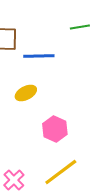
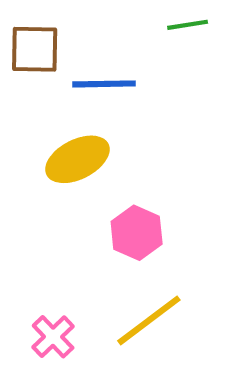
yellow ellipse: (26, 93) -> (77, 159), size x1.4

